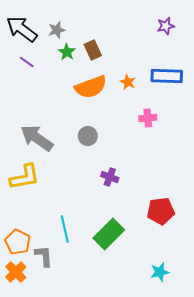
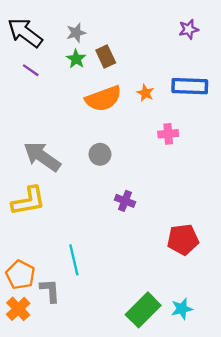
gray star: (57, 30) -> (76, 33), moved
green rectangle: (109, 234) -> (143, 310), moved

